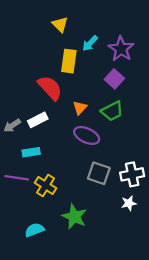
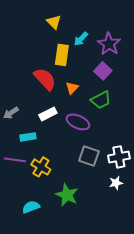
orange triangle: (80, 108) -> (72, 88), moved
white rectangle: (38, 120) -> (48, 114), moved

